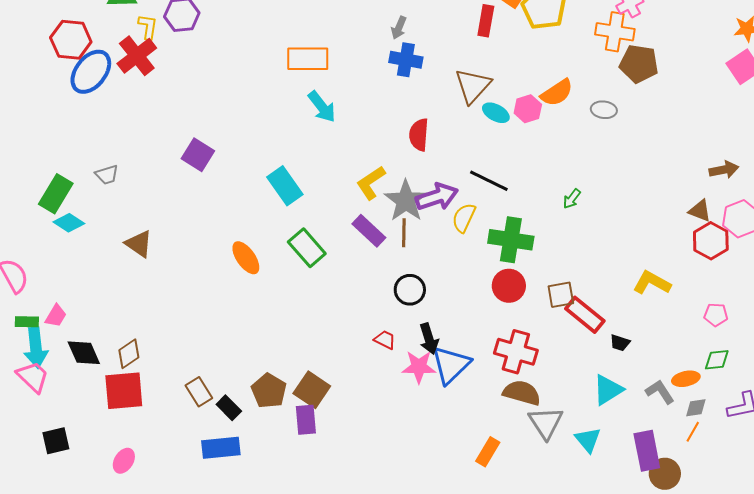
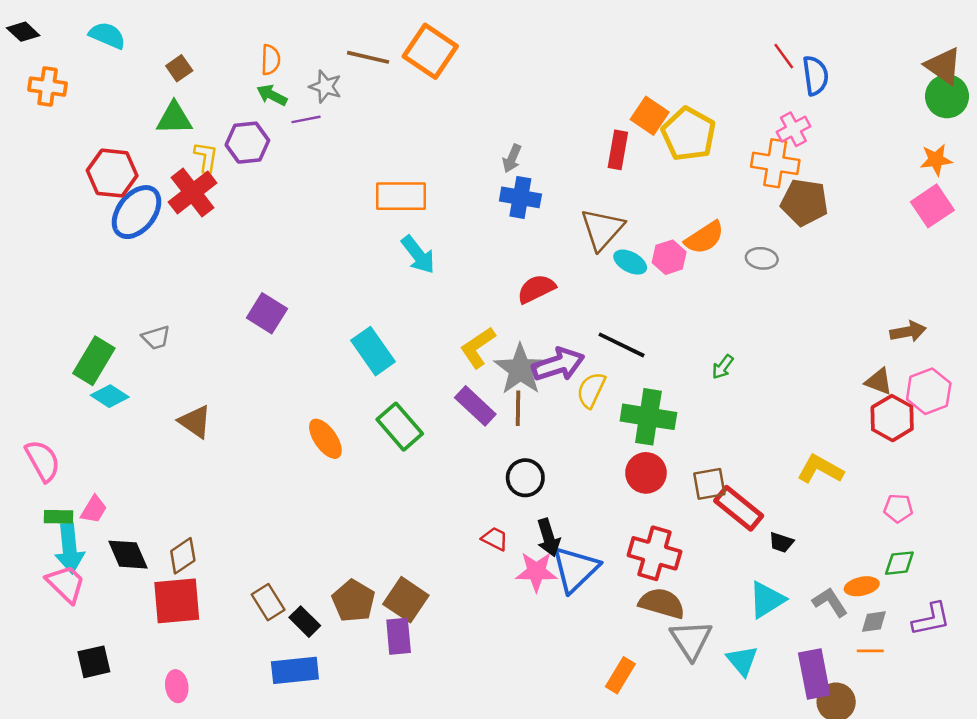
red semicircle: (419, 135) -> (536, 289), turned 60
orange line: (693, 432) -> (870, 651), turned 60
pink ellipse: (124, 461) -> (177, 686), turned -40

